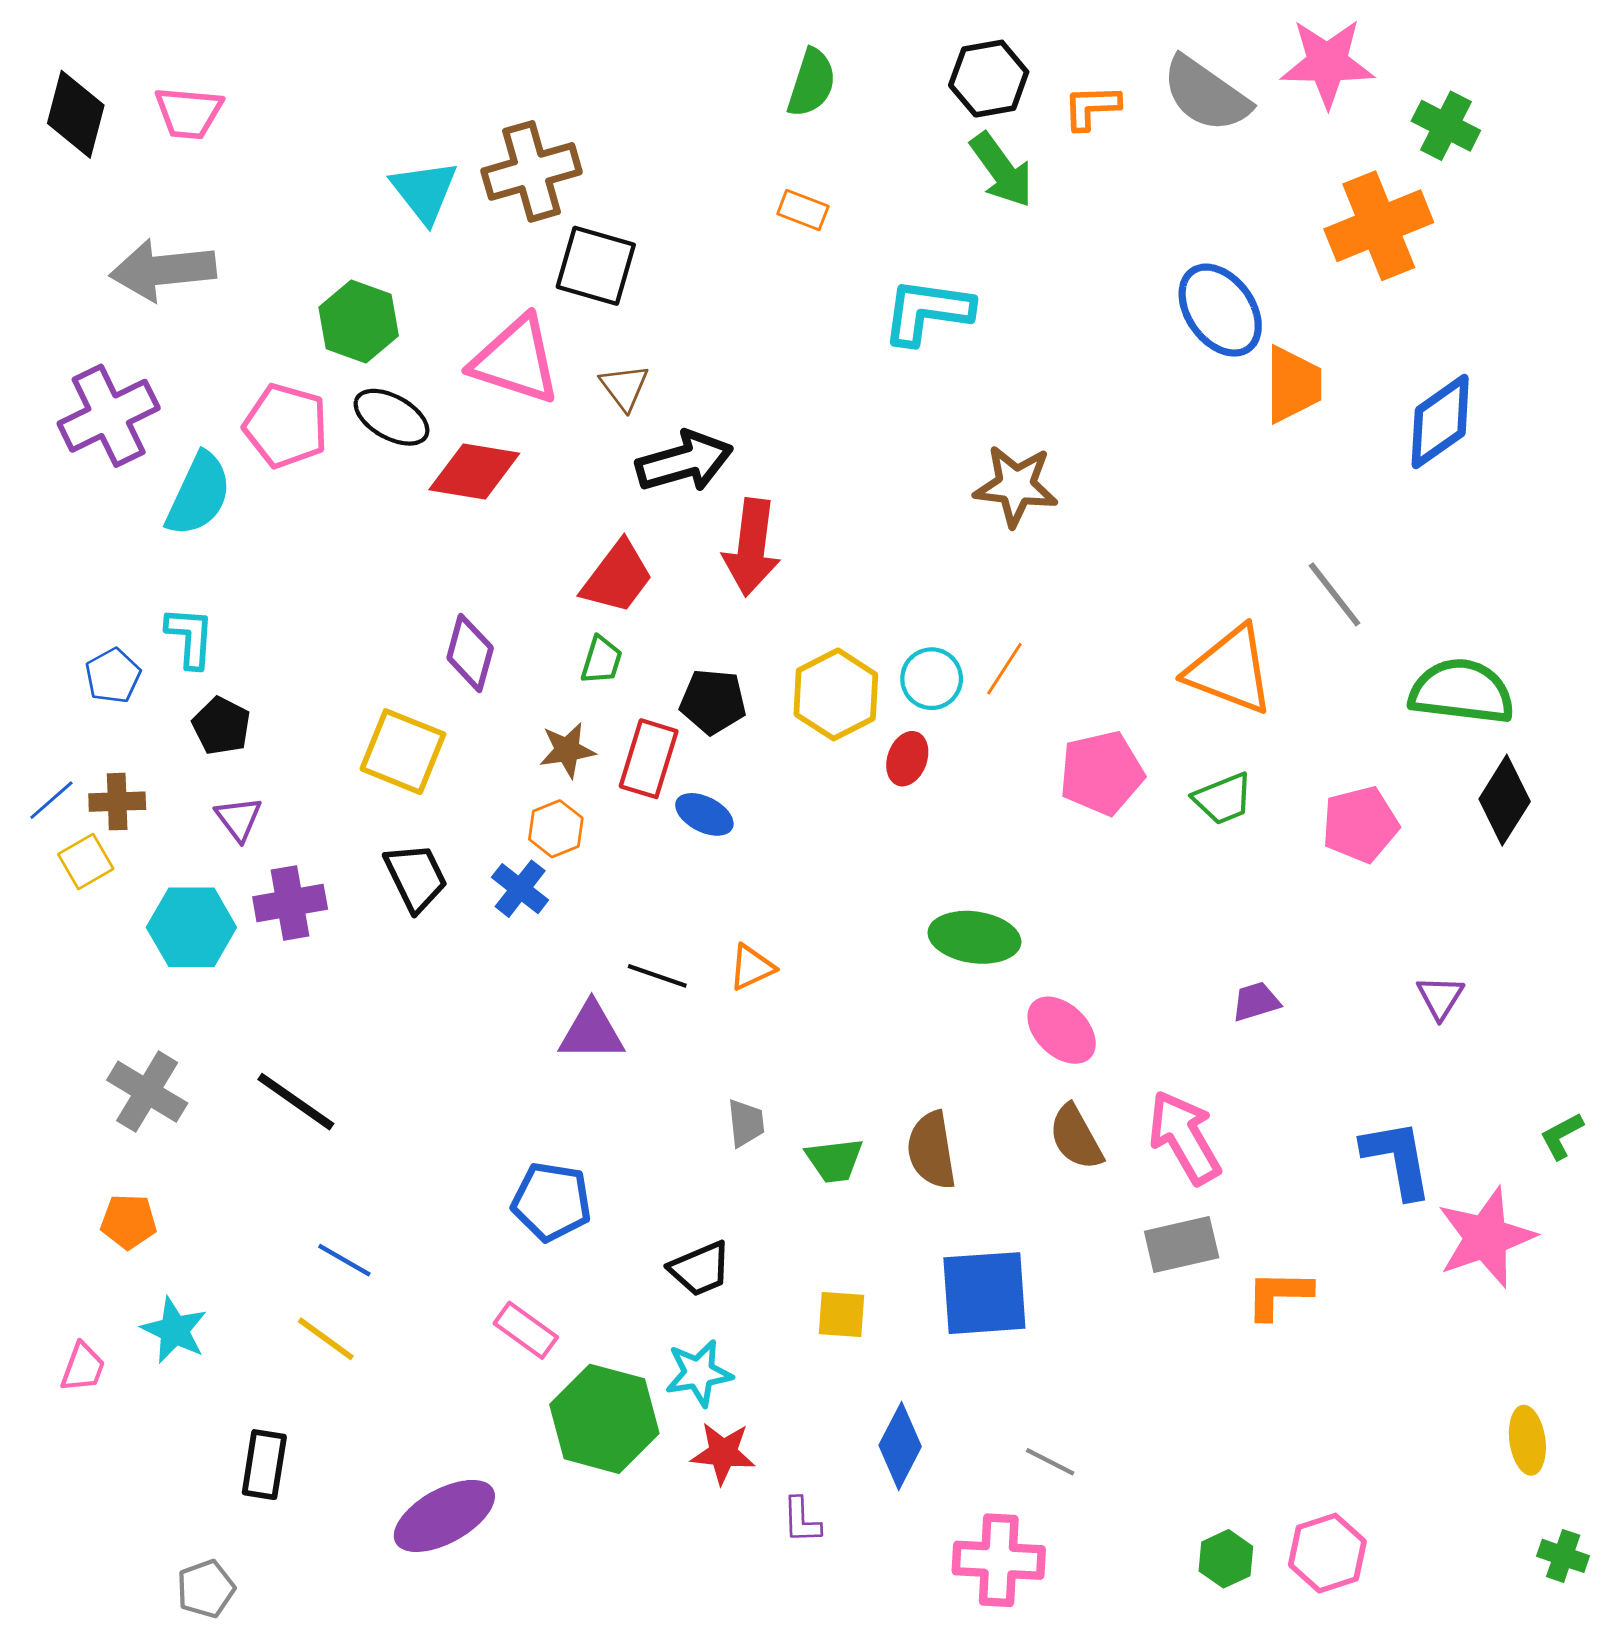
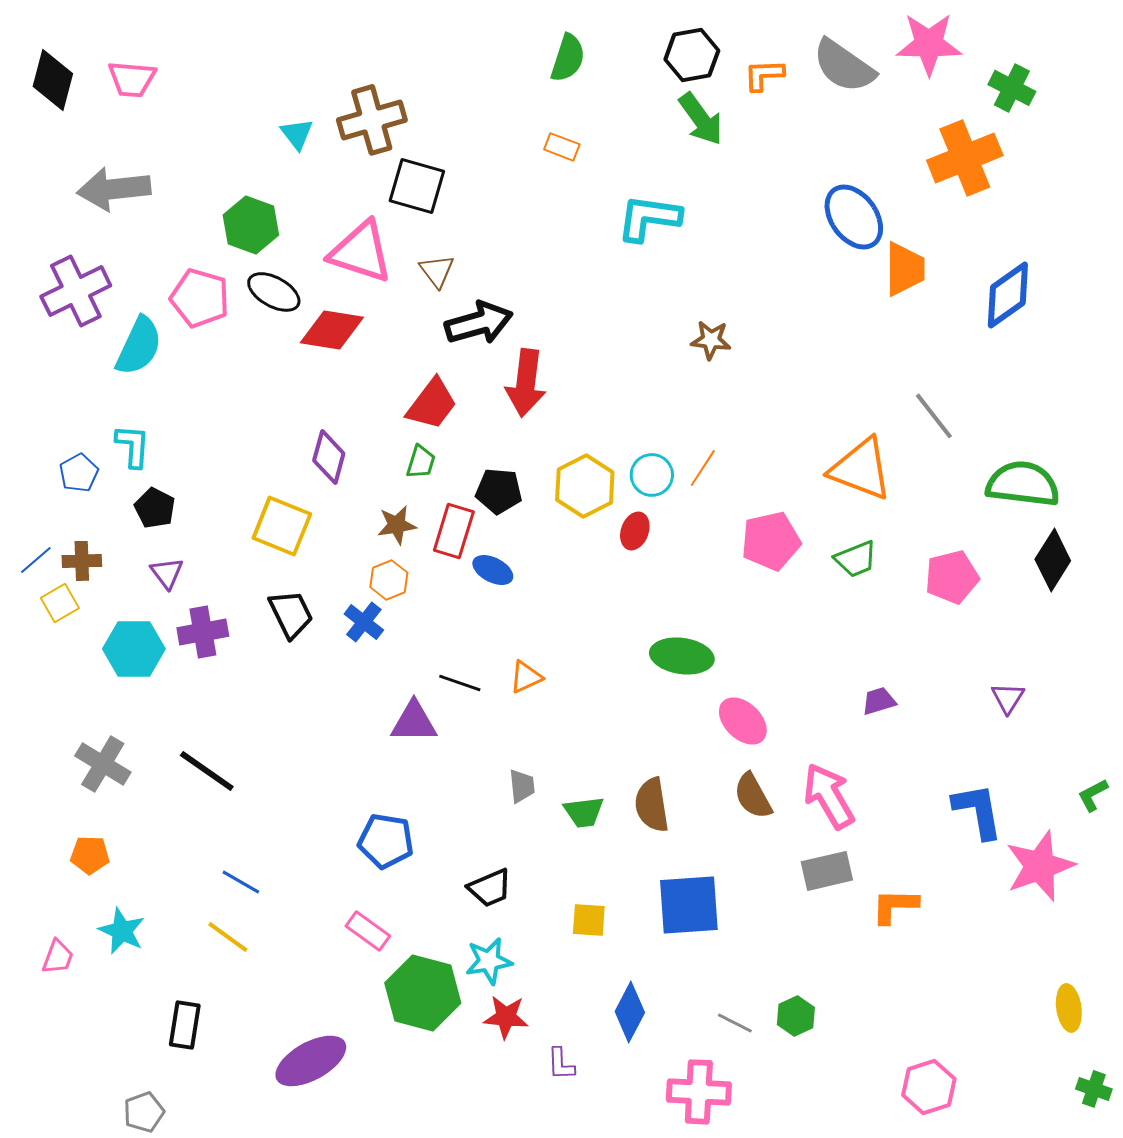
cyan triangle: (424, 191) -> (297, 134), size x0.7
brown star: (1016, 486) -> (711, 340), size x0.7
green hexagon: (1226, 1559) -> (796, 1016), moved

